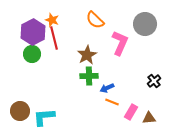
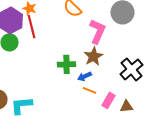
brown star: (87, 55) -> (93, 56), moved
black cross: (154, 81) -> (131, 69), size x1.6

